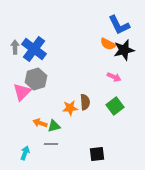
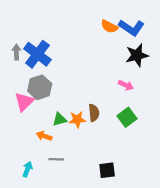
blue L-shape: (119, 25) -> (131, 28), turned -30
orange semicircle: (108, 44) -> (109, 27), moved
green triangle: (54, 126) -> (60, 119), moved

